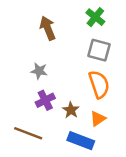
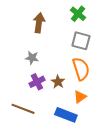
brown arrow: (48, 28) -> (39, 23), turned 30
brown star: (71, 110) -> (58, 82), moved

